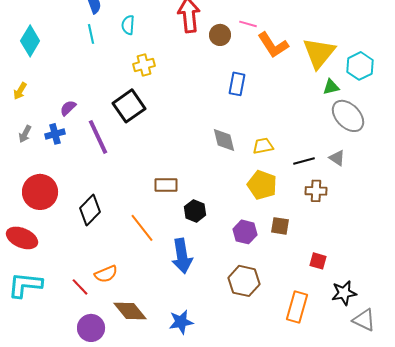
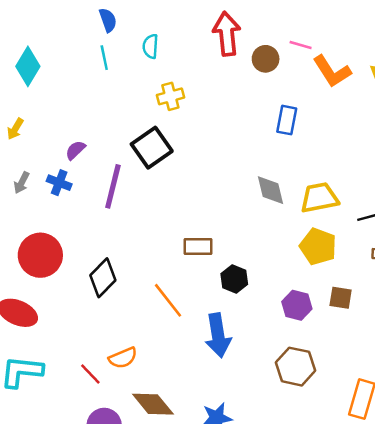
blue cross: (55, 134) -> (59, 183), turned 36
purple line: (98, 137) -> (113, 186), turned 39
yellow trapezoid: (263, 146) -> (319, 198), size x1.5

